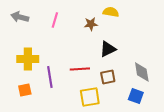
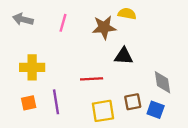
brown star: (91, 24) -> (104, 27), size x1.5
black triangle: (108, 49) -> (124, 56), turned 30
purple line: (50, 77) -> (56, 102), moved
brown square: (108, 77) -> (133, 102), moved

